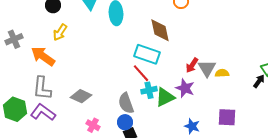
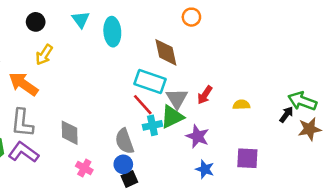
gray triangle: (207, 68) -> (177, 99), moved
purple star: (185, 88) -> (198, 136), moved
gray diamond: (81, 96) -> (70, 133), turned 65
green triangle: (165, 97) -> (172, 117), moved

